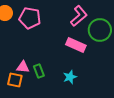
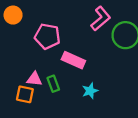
pink pentagon: (30, 18) -> (47, 36), moved
pink rectangle: (76, 45) -> (73, 60), moved

